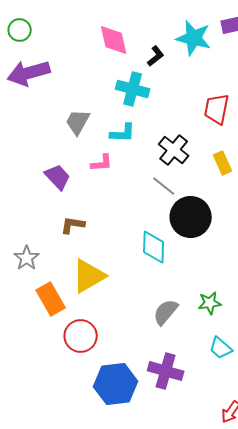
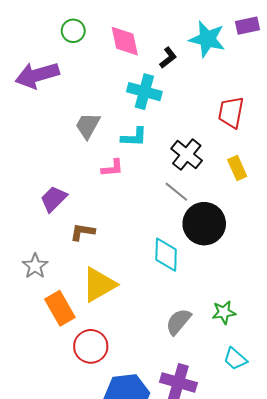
green circle: (20, 30) -> (73, 31), moved
purple trapezoid: (58, 177) -> (54, 199), moved, turned -92

